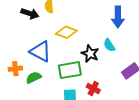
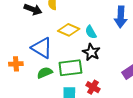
cyan semicircle: (109, 45) -> (91, 32), moved
green semicircle: (34, 78) -> (45, 73), moved

